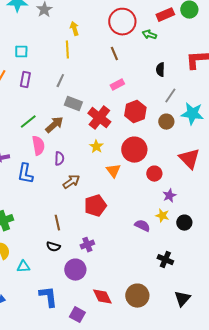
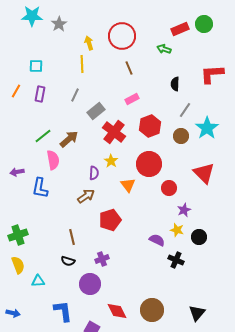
red circle: (122, 22) -> (122, 36), moved
gray rectangle: (73, 104) -> (96, 111), moved, turned -60
cyan star: (192, 114) -> (207, 128), turned 30
purple semicircle: (59, 159) -> (94, 173), moved
black cross: (165, 260) -> (176, 260), moved

